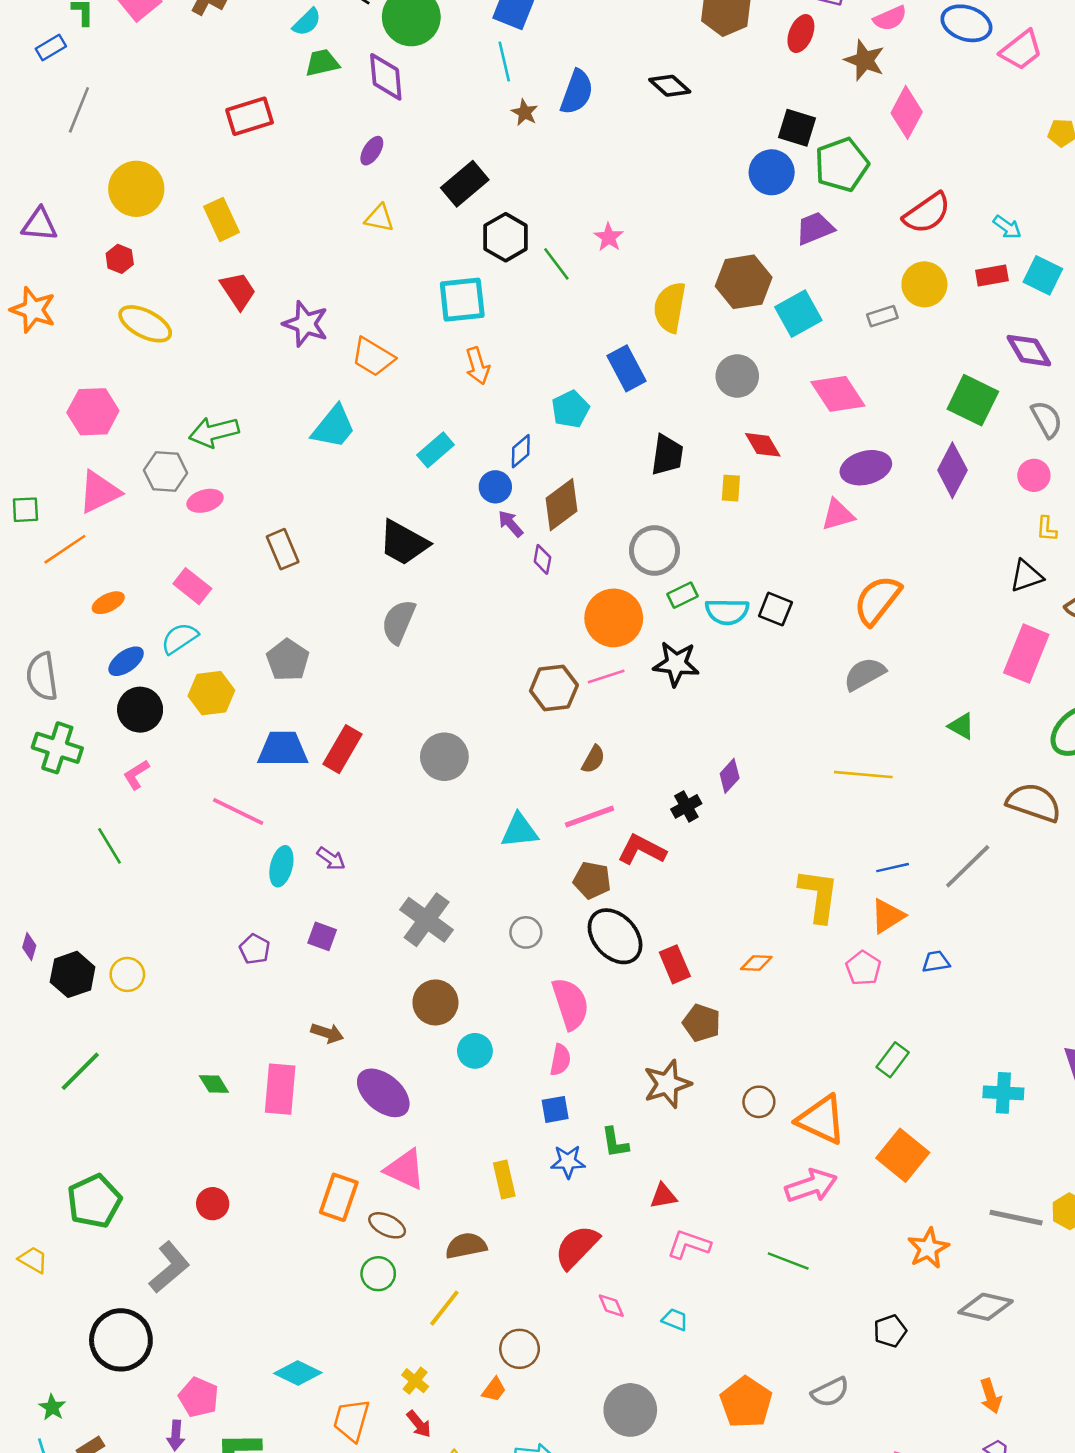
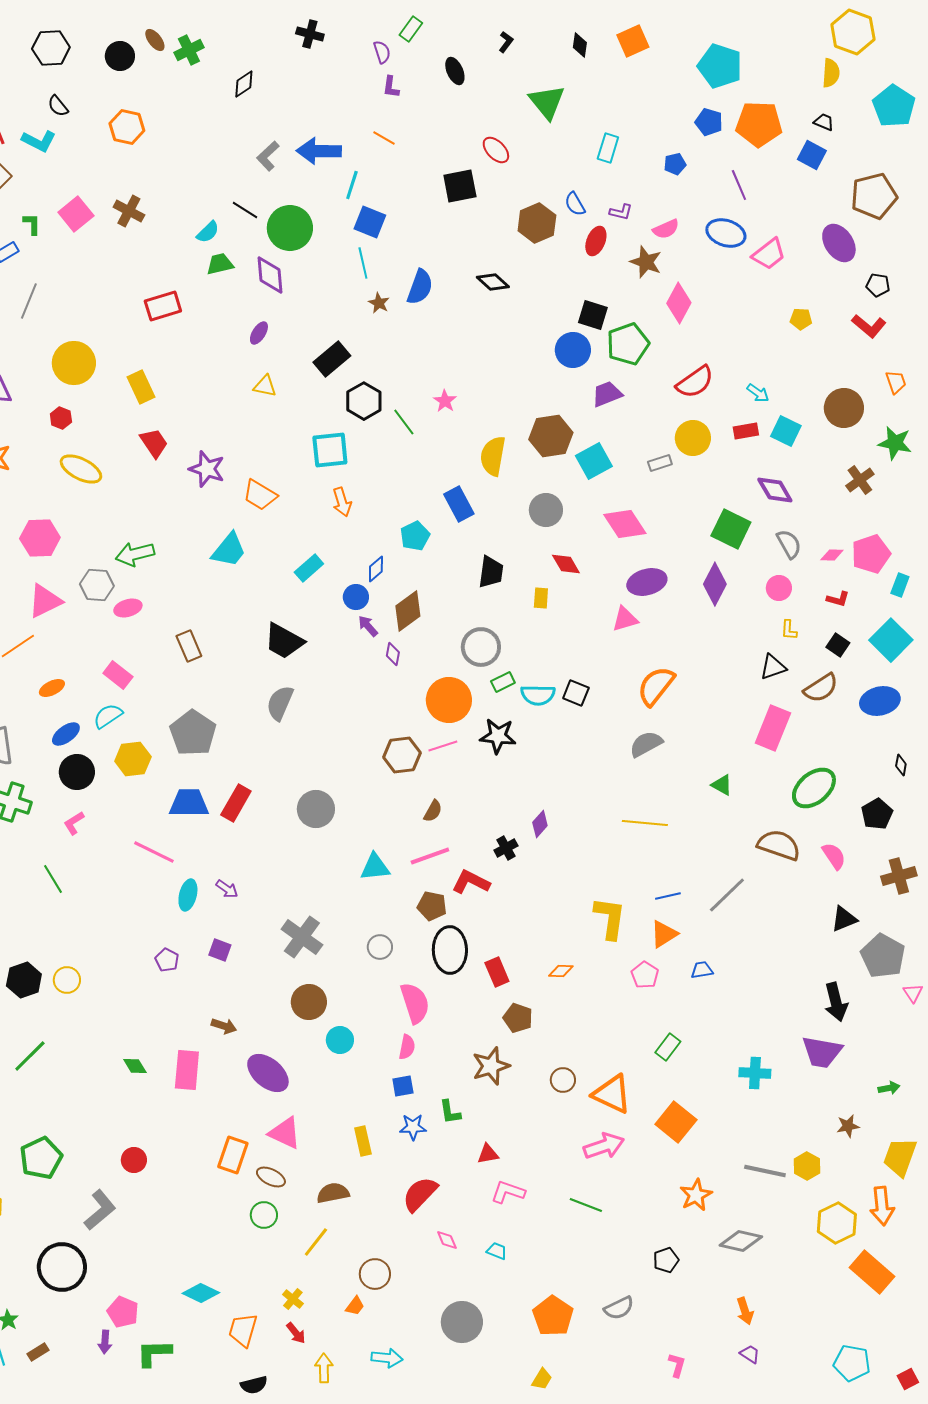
gray pentagon: (288, 660) -> (193, 733), size x1.4
black ellipse: (615, 936) -> (450, 950), turned 42

